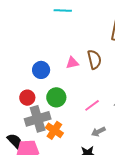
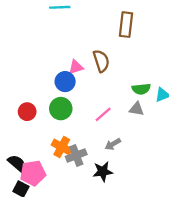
blue circle: (41, 70) -> (65, 82), moved
gray cross: (38, 119) -> (76, 156), moved, size x0.7

